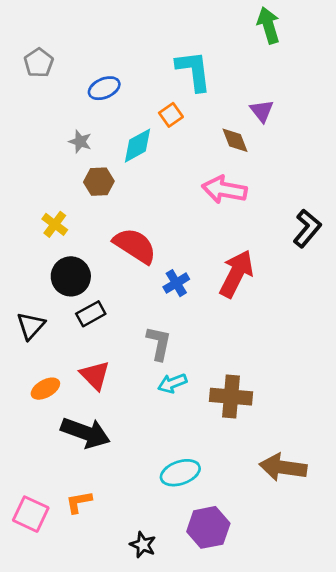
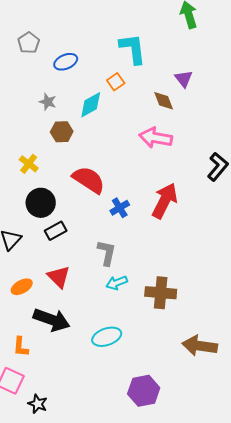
gray pentagon: (39, 63) -> (29, 43), moved
cyan ellipse: (180, 473) -> (107, 337), moved
orange L-shape: (79, 502) -> (21, 347), moved, turned -75
black star: (143, 545) -> (38, 404), moved

